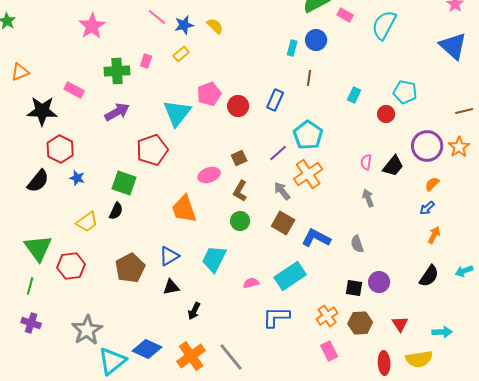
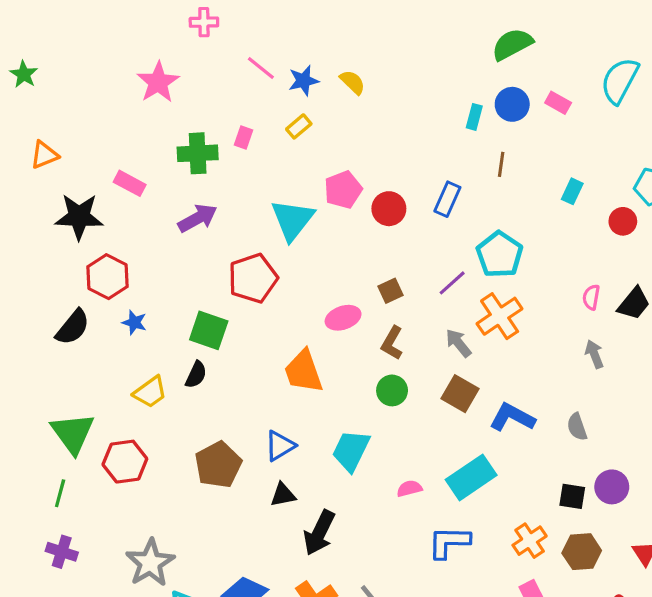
pink rectangle: (345, 15) -> (558, 103), moved
black arrow: (194, 311) -> (319, 533), size x1.6

